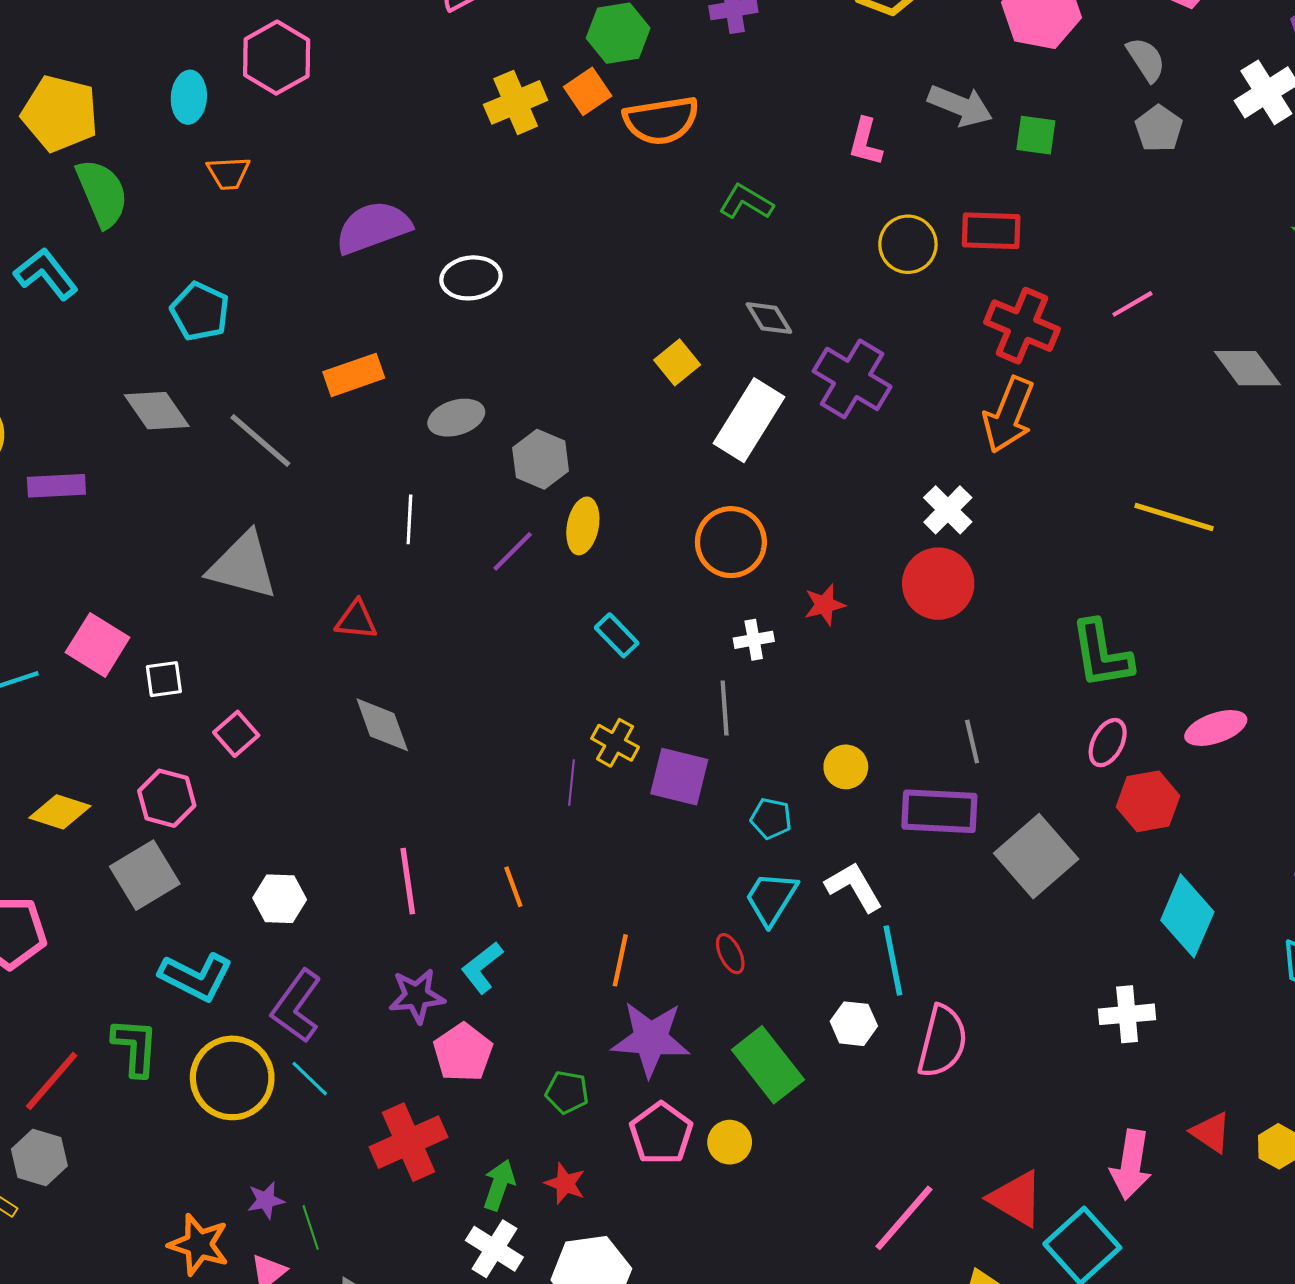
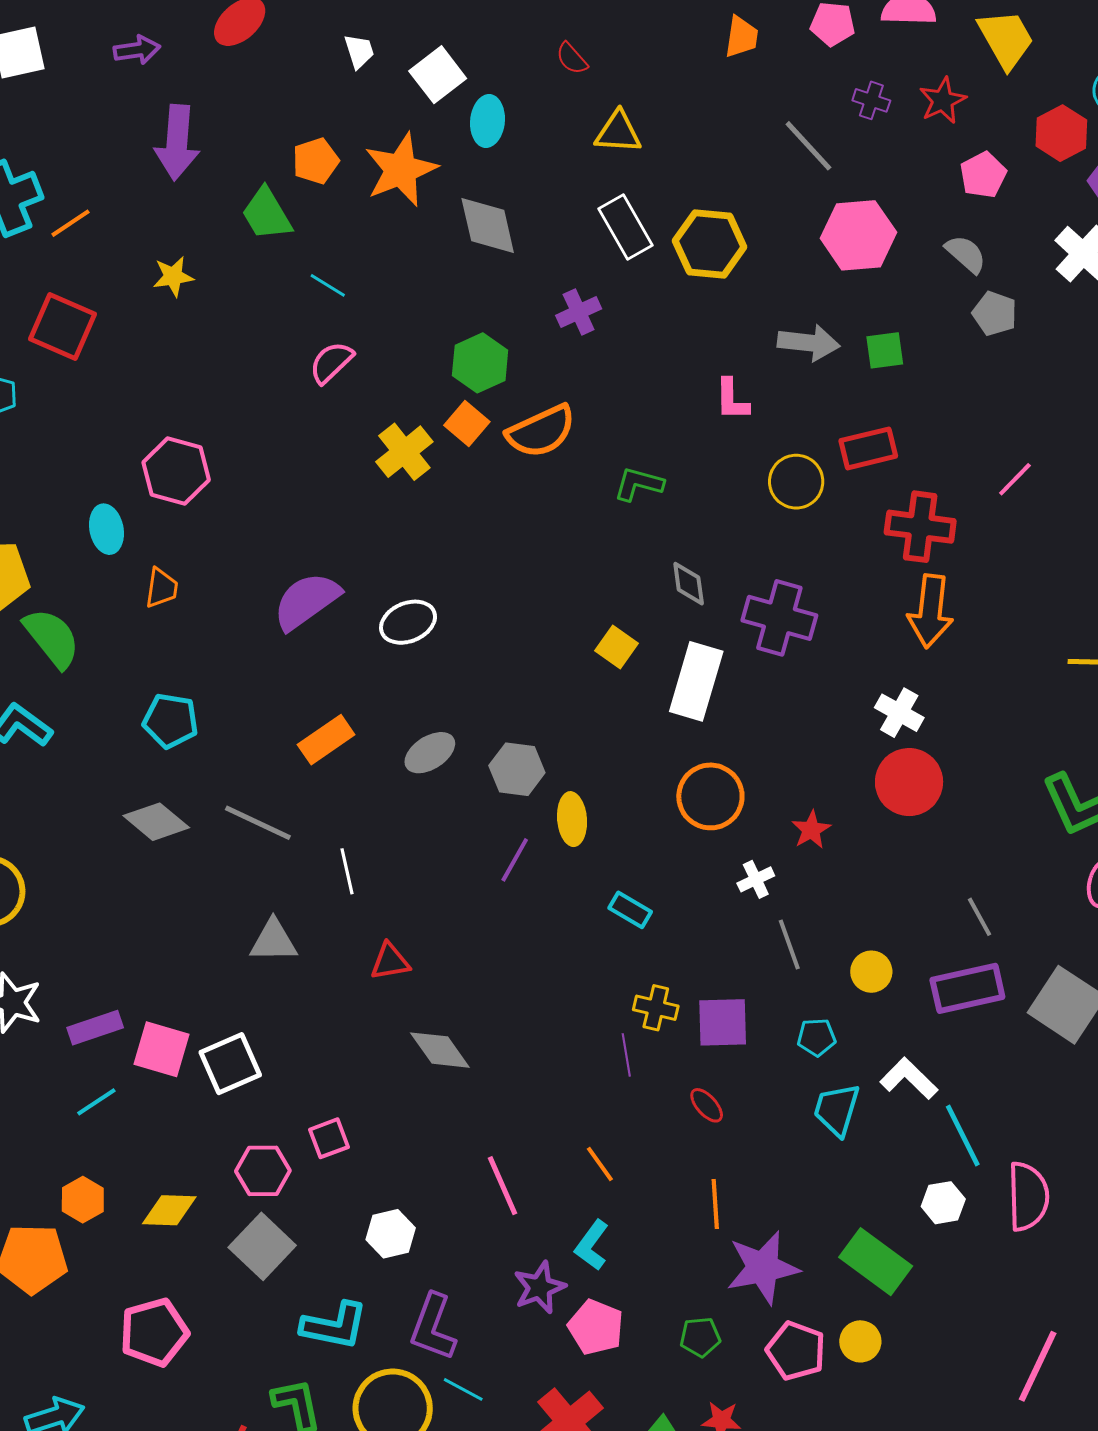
orange trapezoid: (228, 173) -> (162, 588), turned -63
gray diamond: (769, 318) -> (689, 584), turned 39
purple rectangle: (56, 486) -> (95, 1028), moved
white line: (409, 519) -> (347, 871), moved
gray triangle: (243, 566) -> (273, 941), size x0.7
white square: (164, 679) -> (230, 1064), size x1.6
gray line: (725, 708) -> (789, 944), moved
pink square: (236, 734) -> (329, 1138), moved, turned 36
red ellipse: (730, 954) -> (707, 1105), moved

